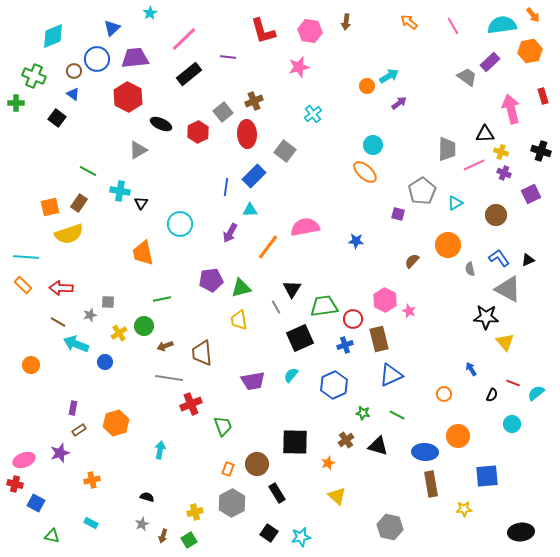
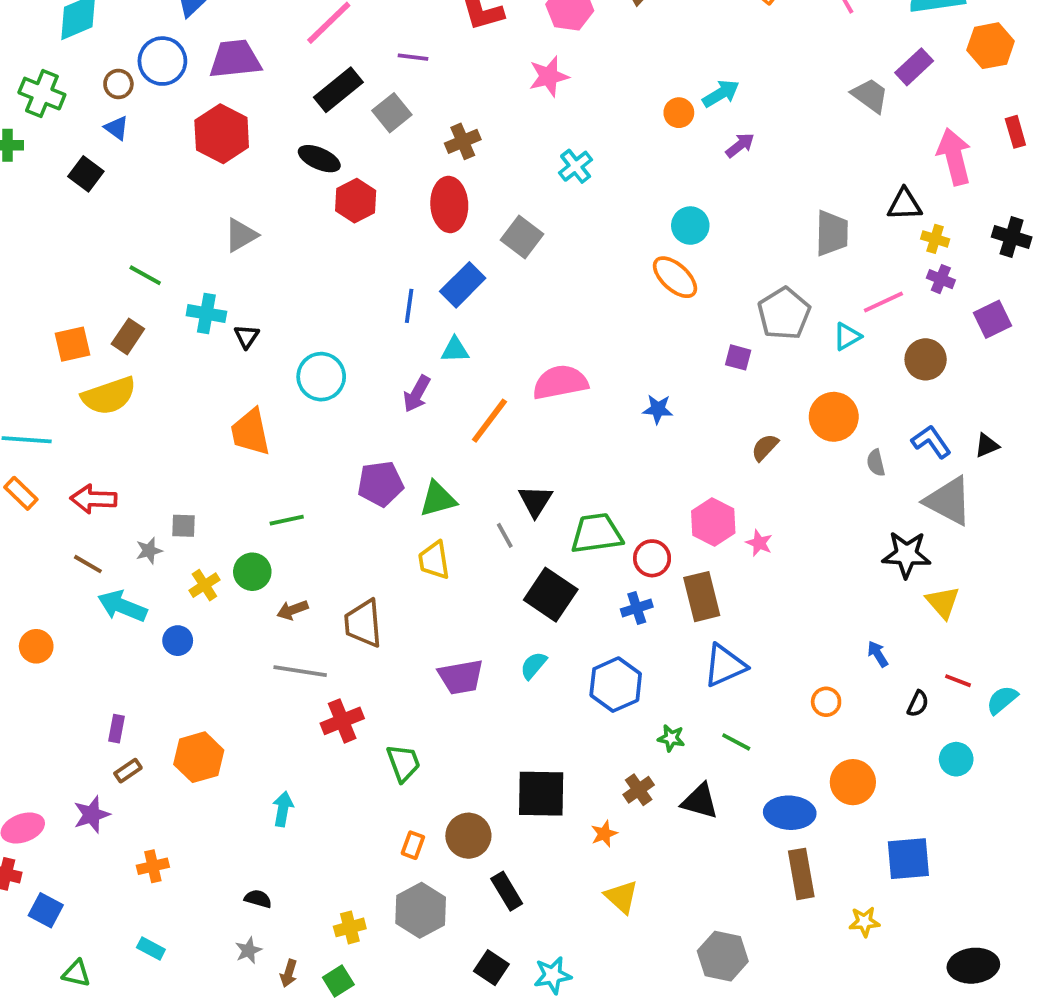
gray square: (223, 112) -> (392, 113), moved
black ellipse: (161, 124) -> (319, 159), moved
pink line: (474, 165) -> (883, 302), moved
black square: (300, 338) -> (551, 595), turned -32

